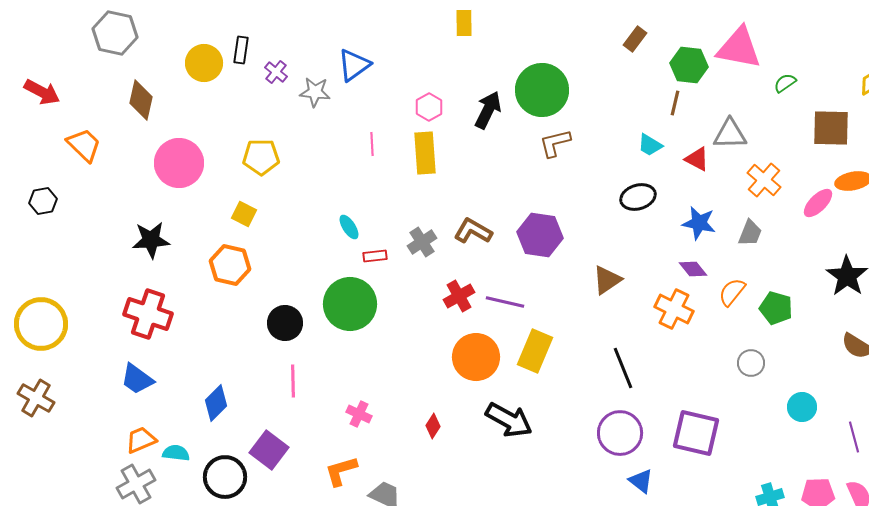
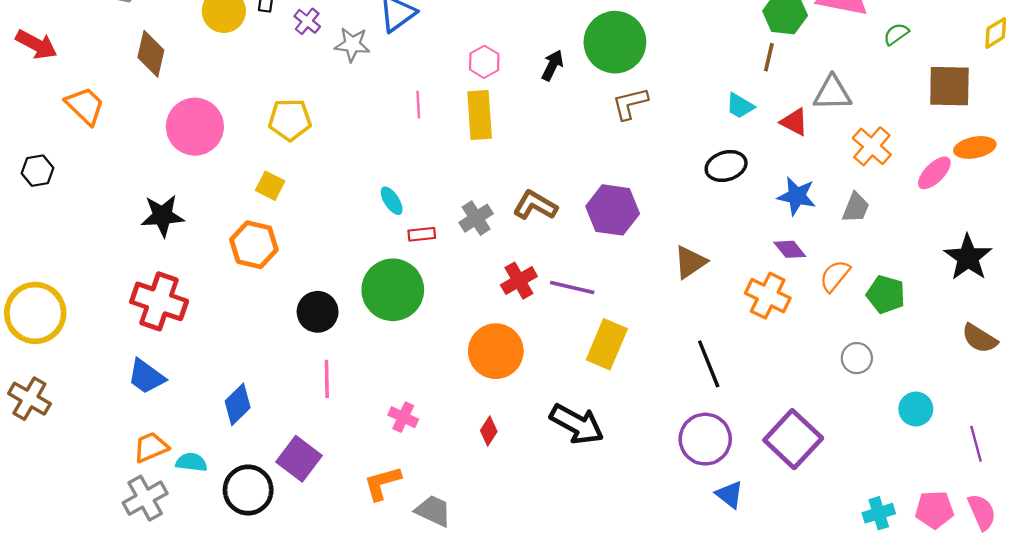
black arrow: (488, 110) -> (552, 65), size x0.7
orange circle: (476, 357) -> (496, 351), moved
purple square: (696, 433) -> (793, 439), turned 30

